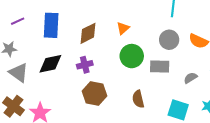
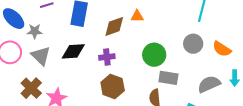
orange triangle: (123, 28) -> (137, 16), moved, turned 32
gray rectangle: (160, 67) -> (168, 78), moved
gray semicircle: (191, 78) -> (209, 84), size x1.6

